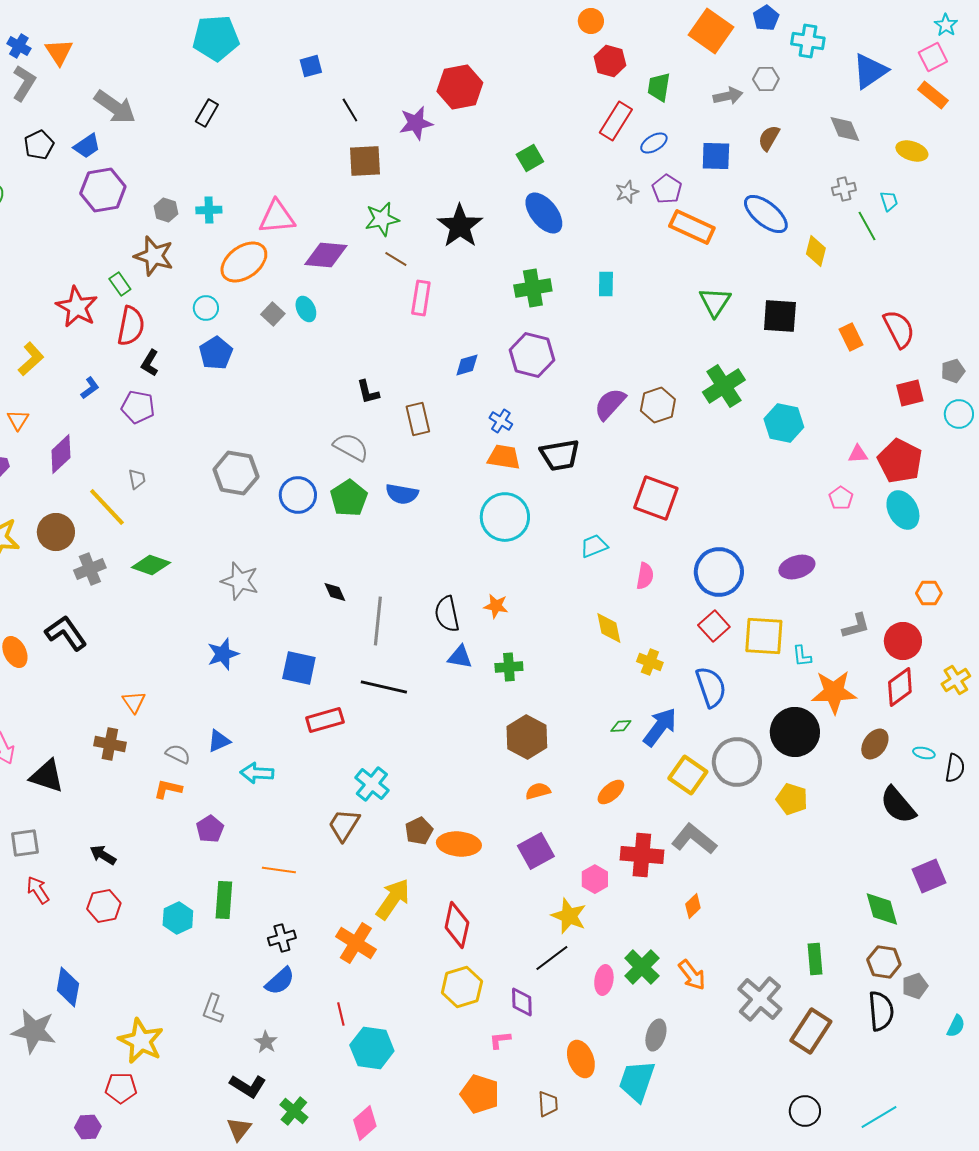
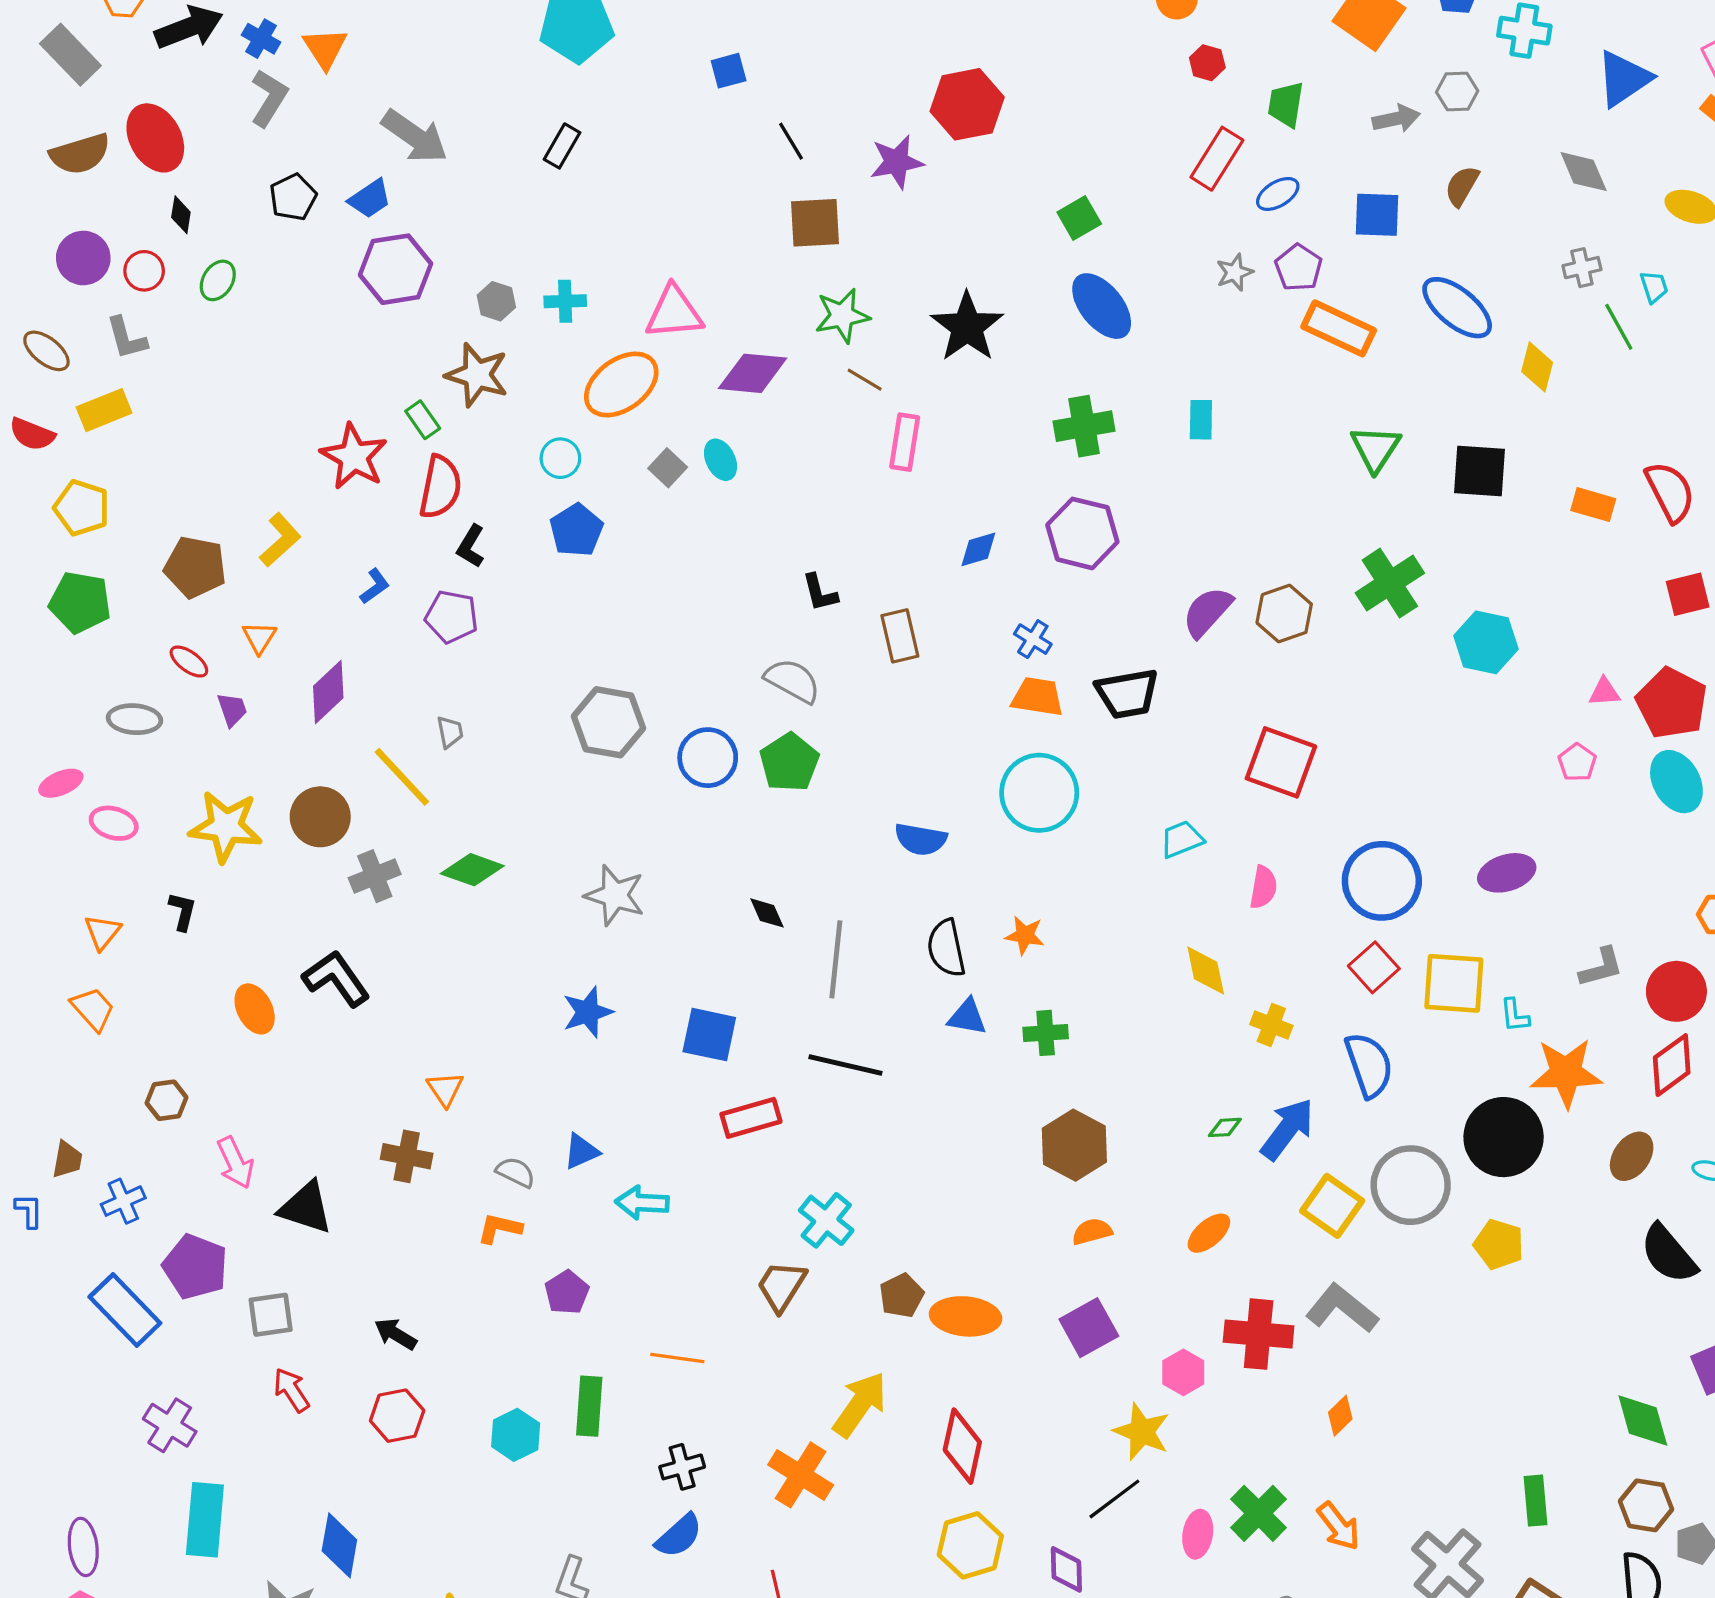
red hexagon: (610, 61) -> (1207, 63), size x0.7
orange rectangle: (851, 337) -> (1593, 505), turned -48
blue semicircle: (402, 494) -> (921, 839), moved

